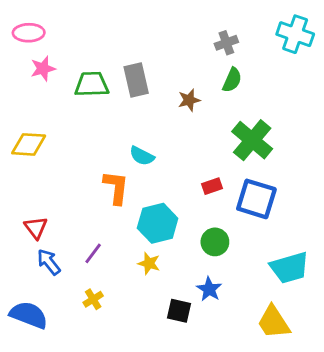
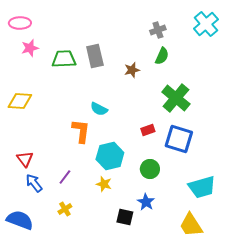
cyan cross: (295, 34) -> (206, 24), turned 30

